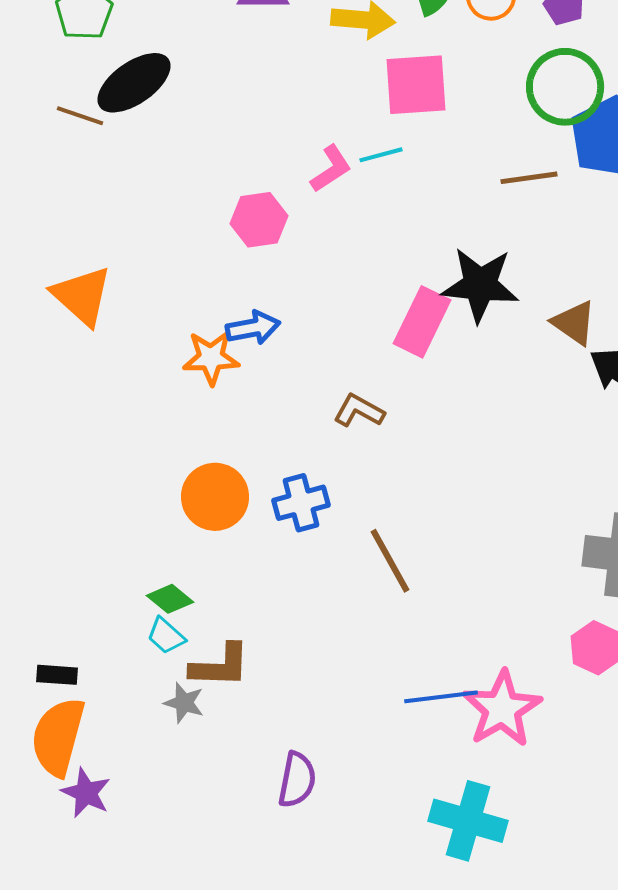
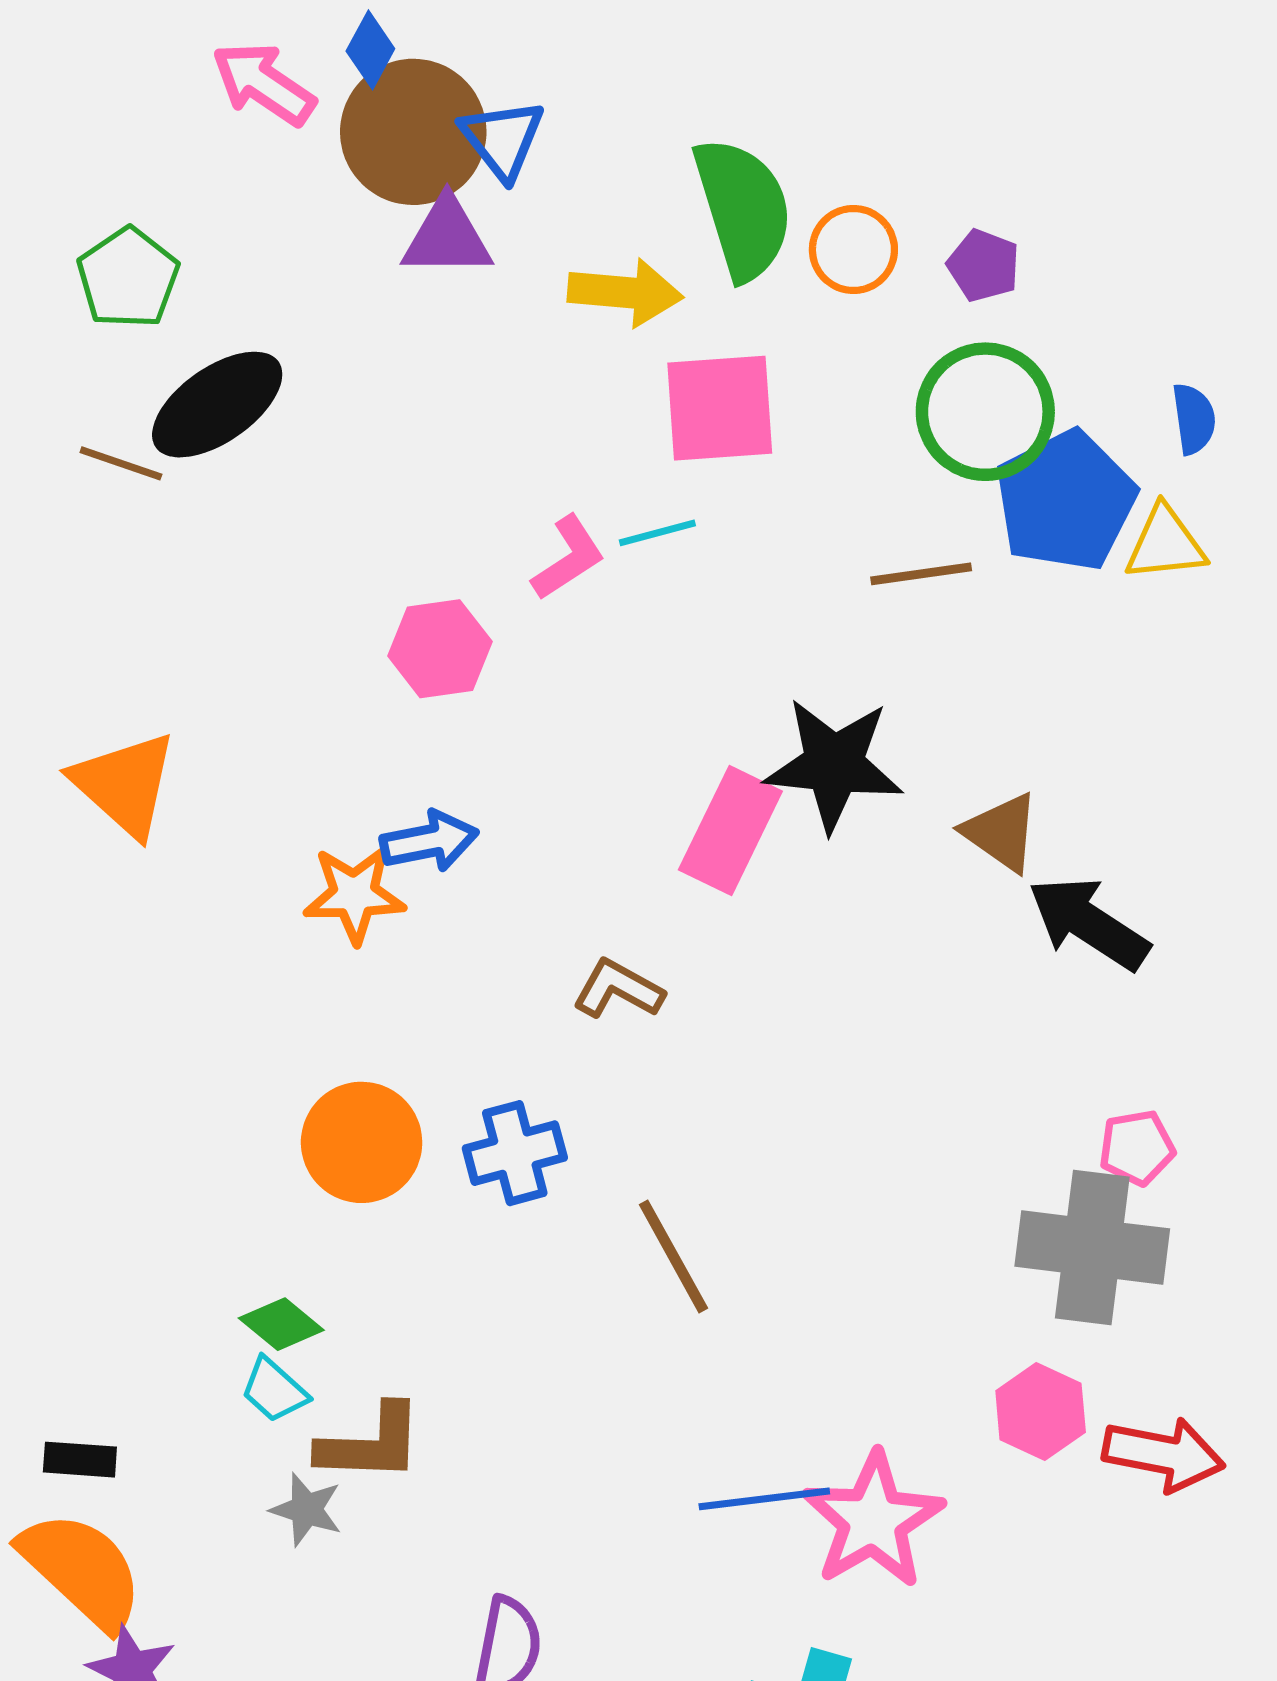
orange semicircle: (58, 737) -> (82, 1570), turned 118

